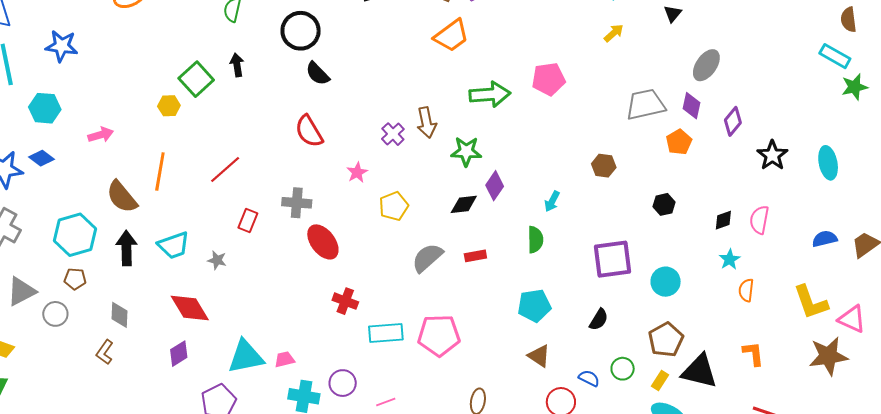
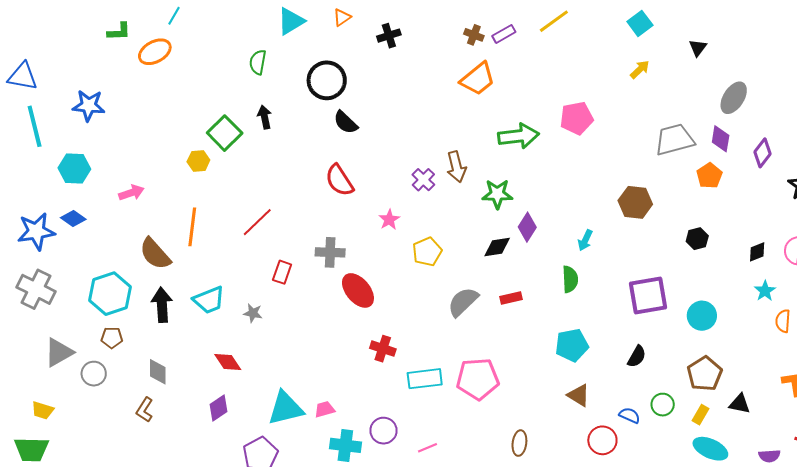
brown hexagon: (604, 166) -> (635, 202), size x1.4
red diamond: (190, 308) -> (228, 362), size x0.7
black triangle: (699, 371) -> (740, 404), size x0.6

